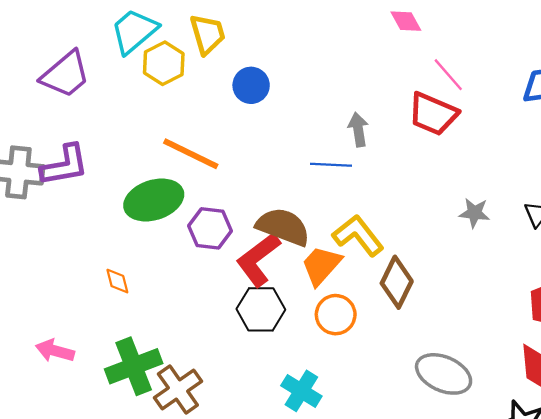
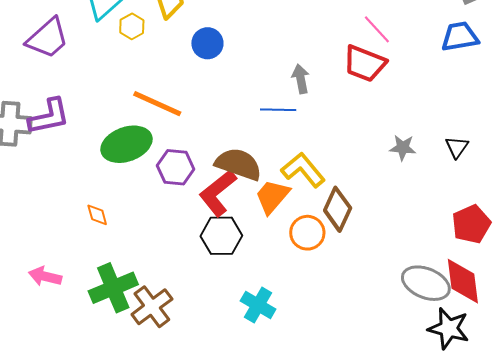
yellow hexagon: (164, 63) -> (132, 26), size x0.7
orange circle: (336, 315) -> (307, 233), moved
gray ellipse: (444, 374) -> (426, 283), moved

